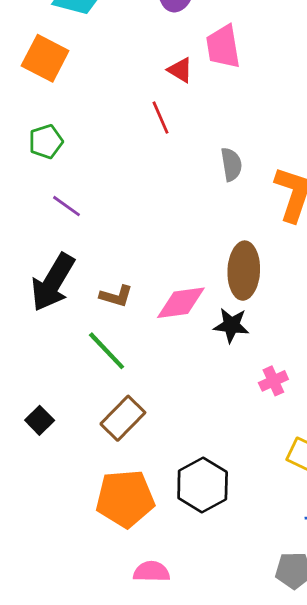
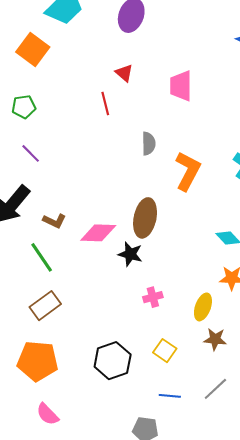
pink trapezoid: (223, 47) -> (181, 86), moved
black hexagon: (203, 485) -> (113, 361), moved
pink semicircle: (152, 572) -> (47, 414), turned -145

